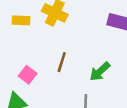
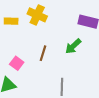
green arrow: (100, 71) -> (73, 46), moved

